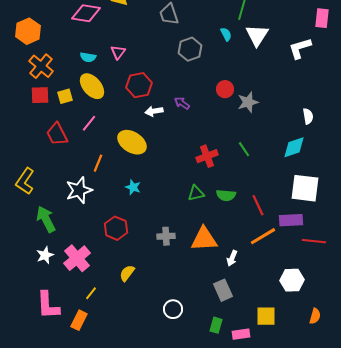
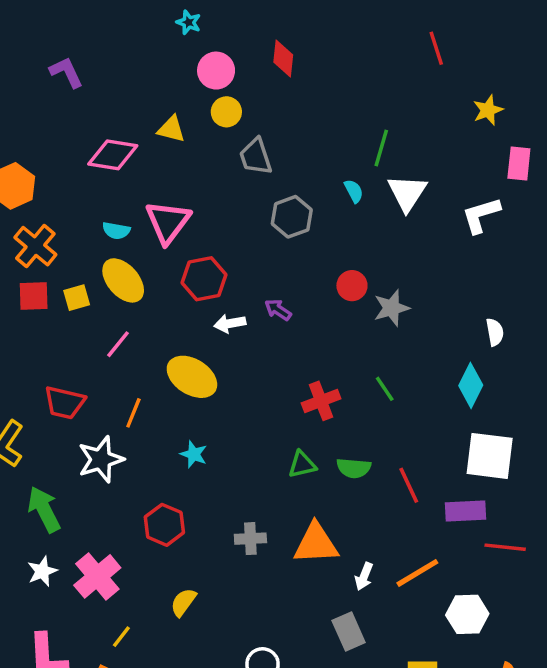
pink triangle: (118, 52) -> (168, 222), size x1.8
red trapezoid: (57, 134) -> (65, 403), moved, turned -50
cyan diamond: (294, 147) -> (471, 385), turned -45
orange line: (263, 236) -> (417, 573), moved

